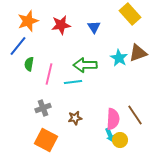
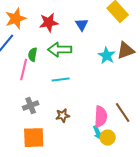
green semicircle: (29, 64) -> (33, 55), moved
green arrow: (85, 65) -> (60, 50), moved
pink line: (49, 74) -> (24, 70), moved
orange square: (46, 140) -> (34, 138), turned -30

